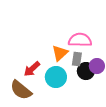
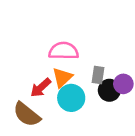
pink semicircle: (80, 40) -> (64, 51), moved
orange triangle: (60, 53) -> (62, 78), moved

